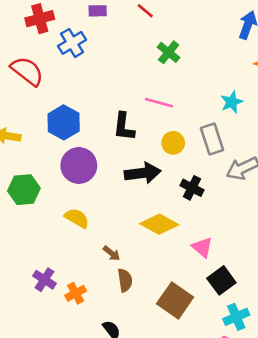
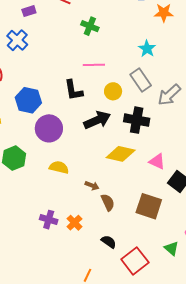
black cross: (192, 188) -> (137, 120), size x1.4

